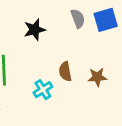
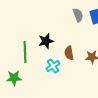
black star: (35, 30) -> (46, 41), moved

